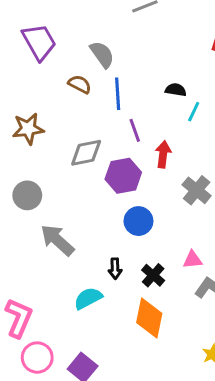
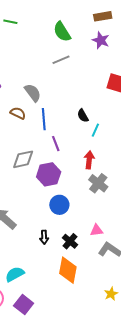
black semicircle: (176, 90) -> (83, 116), turned -128
red arrow: (163, 154) -> (89, 160), moved
cyan semicircle: (88, 298) -> (15, 274), moved

